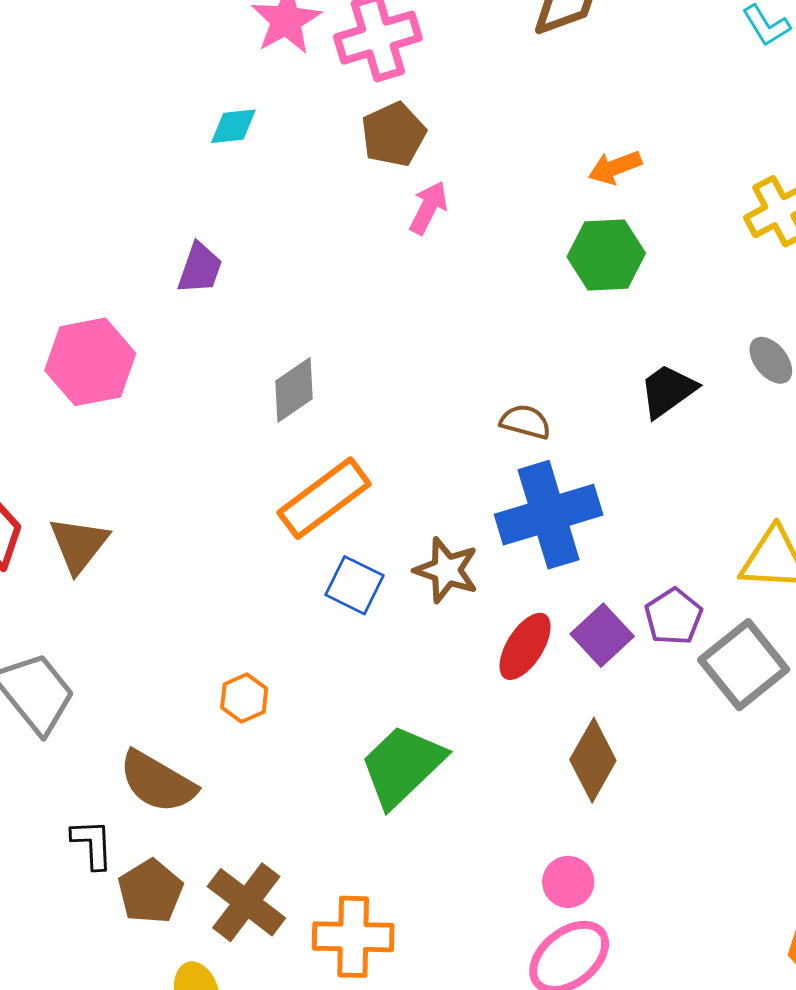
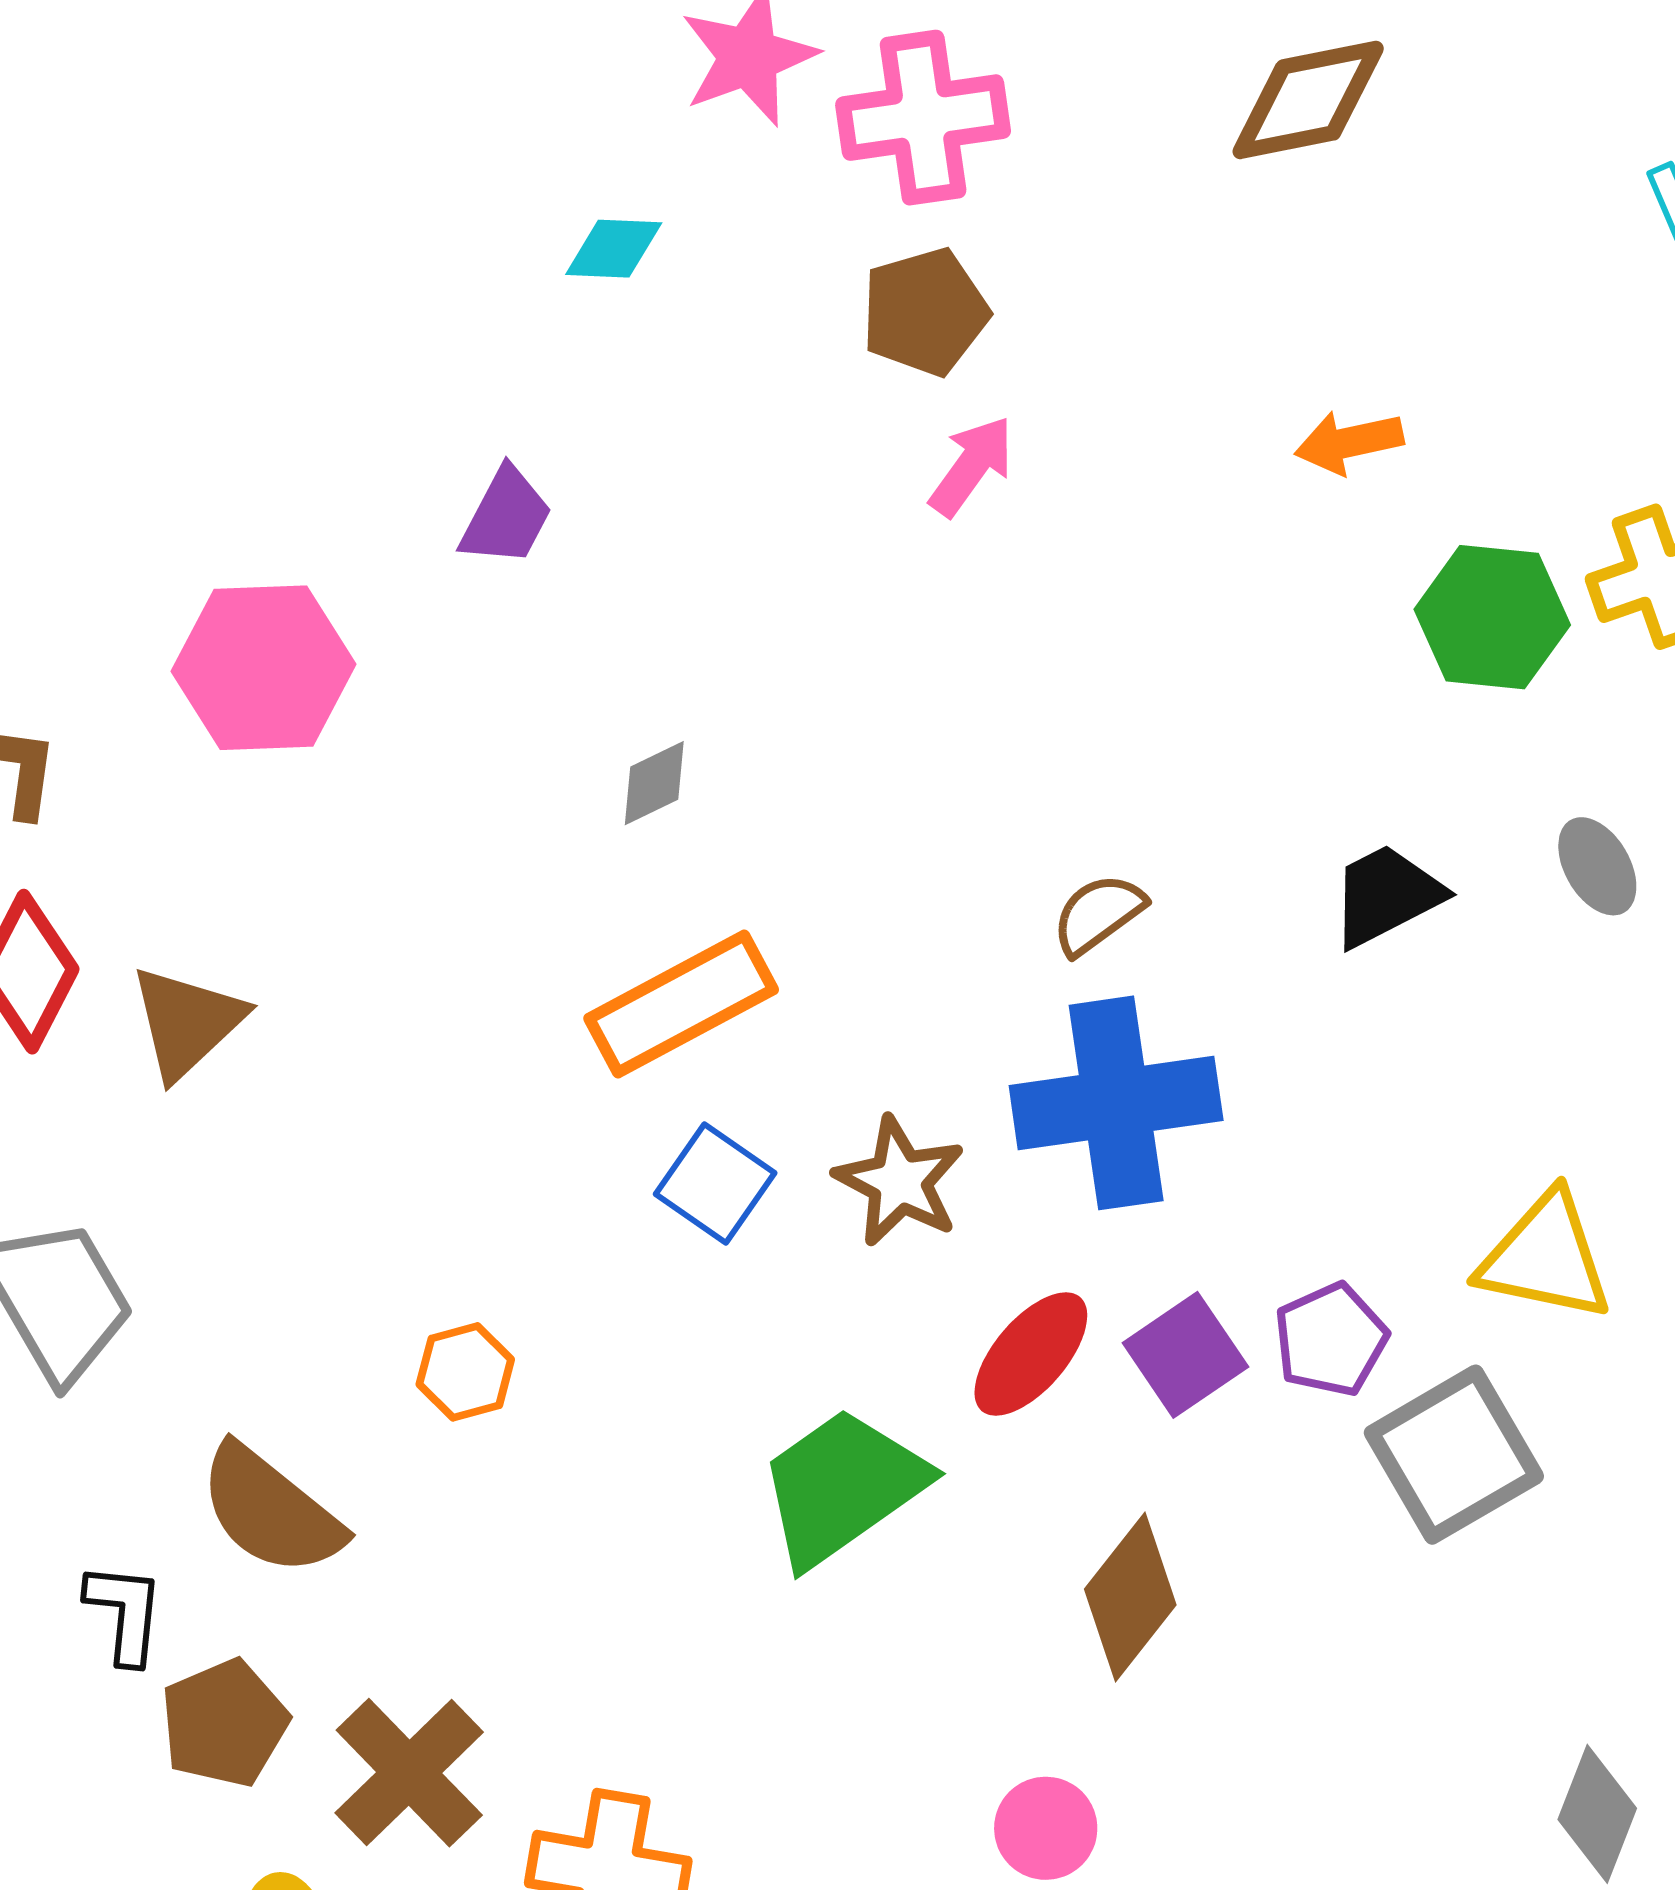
green hexagon: (606, 255) -> (1492, 617), moved
gray diamond: (294, 390) -> (654, 783), size x0.7
brown semicircle: (525, 422) -> (1098, 914), turned -60
green trapezoid: (402, 766) -> (842, 1487), moved

